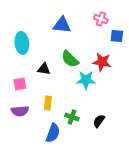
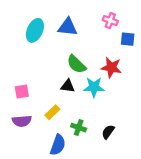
cyan ellipse: (22, 43) -> (35, 30), moved, turned 30
black triangle: (44, 69) -> (68, 86), moved
yellow rectangle: (48, 103) -> (52, 112), turned 40

